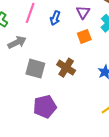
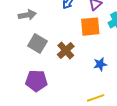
orange square: (84, 36) -> (90, 27), size x1.5

